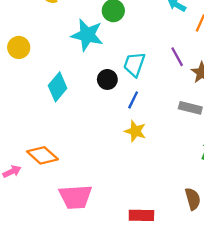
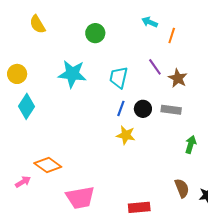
cyan star: (87, 35) -> (72, 74), moved
black circle: (107, 79) -> (143, 109), moved
cyan diamond: (58, 87) -> (26, 106), moved

